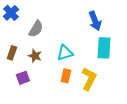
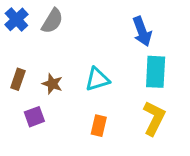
gray semicircle: (36, 29) -> (52, 21), moved
orange rectangle: (66, 76) -> (99, 126), moved
yellow L-shape: (89, 79) -> (154, 118), moved

